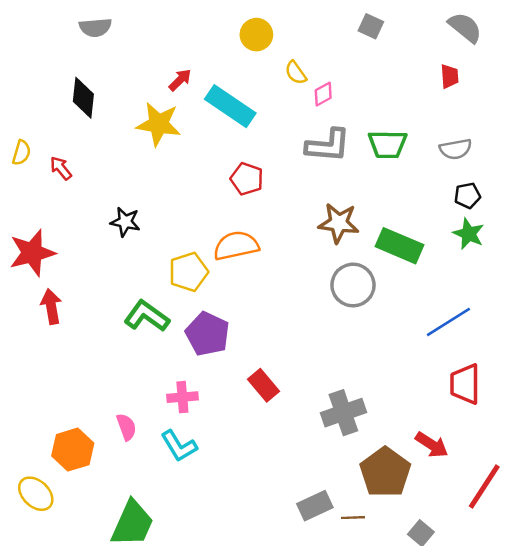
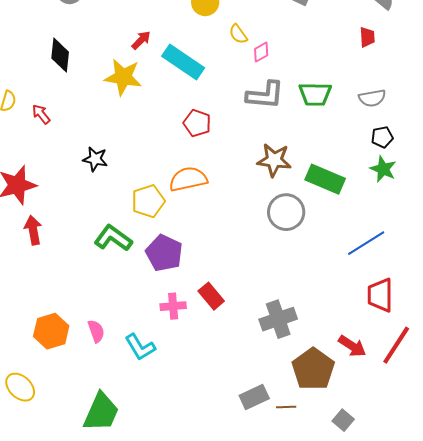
pink cross: (182, 397) -> (173, 306), moved
orange hexagon: (73, 450) -> (51, 331), moved
red line: (484, 487) -> (396, 345), moved

